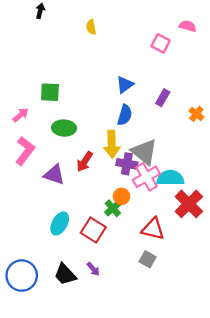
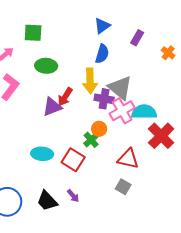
purple triangle: (54, 175) -> (52, 107), moved, turned -40
cyan ellipse: (60, 223) -> (42, 154), turned 65

